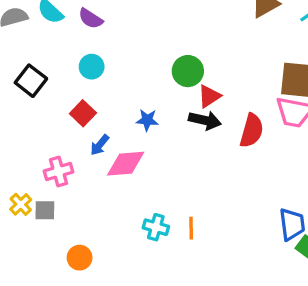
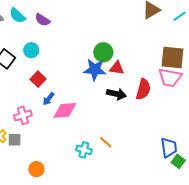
cyan circle: (92, 67) -> (31, 50), moved
red triangle: (209, 96) -> (117, 68), turned 42
blue star: (147, 120) -> (95, 70), moved, size x1.6
black arrow: (205, 120) -> (116, 94), moved
orange line: (191, 228) -> (106, 142), moved, turned -48

